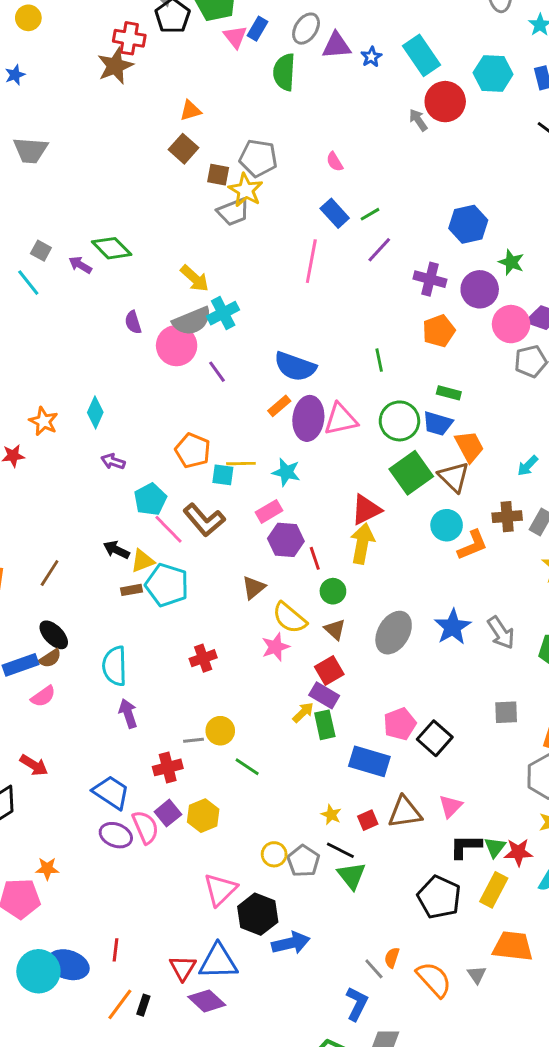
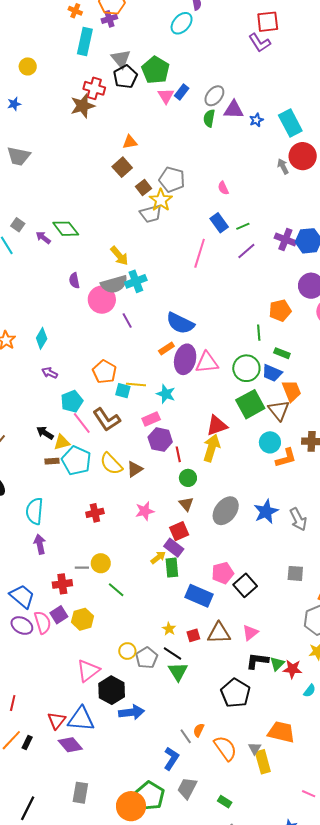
green semicircle: (284, 72) -> (209, 118), moved, size x0.7
brown square: (218, 175) -> (143, 187), turned 35
purple cross: (430, 279) -> (285, 240), moved
green line: (379, 360) -> (259, 333), moved
yellow semicircle: (290, 618) -> (111, 464), moved
yellow rectangle: (494, 890) -> (263, 762), moved, turned -50

